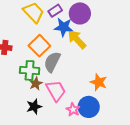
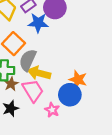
yellow arrow: (77, 39) -> (39, 73), moved, turned -30
blue circle: (89, 107) -> (70, 95), moved

